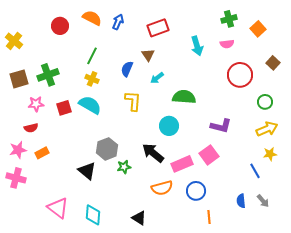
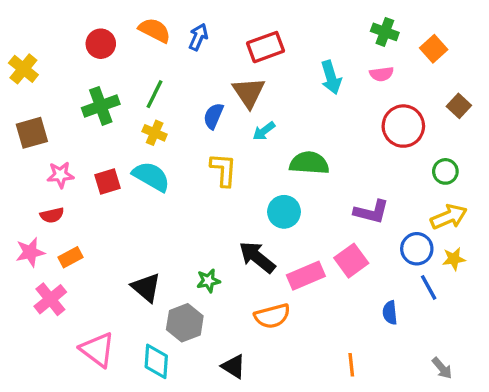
green cross: (229, 19) -> (385, 32), turned 35
brown triangle: (148, 55) -> (249, 92), size x1.5
green cross: (48, 75) -> (101, 106), moved
gray hexagon: (107, 149) -> (185, 323), moved
pink cross: (16, 178) -> (50, 299), moved, turned 36
blue circle: (196, 191) -> (417, 249), moved
blue semicircle: (241, 201) -> (390, 313), moved
gray arrow: (263, 201) -> (442, 368), moved

